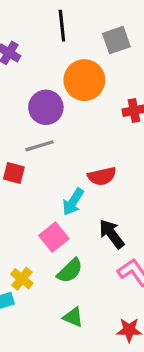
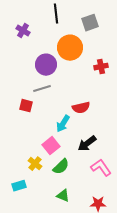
black arrow: (112, 234) -> (87, 144), turned -90
yellow cross: (22, 279) -> (35, 164), moved

